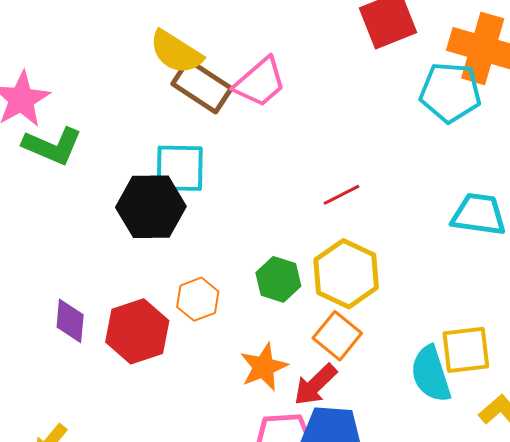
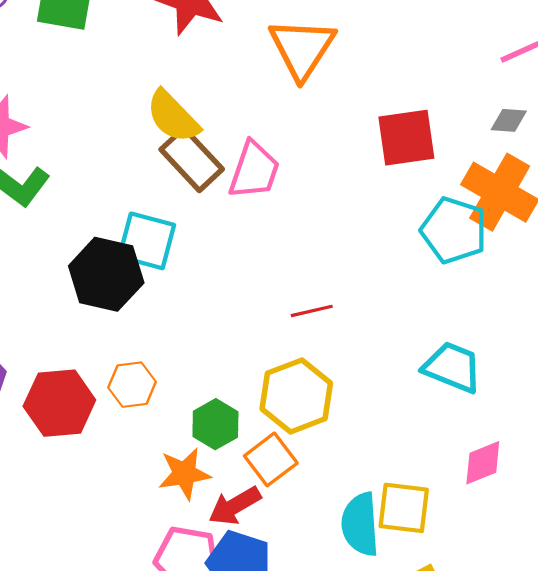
pink trapezoid: (260, 82) -> (254, 170), turned -44
green hexagon: (278, 279) -> (215, 424), moved

